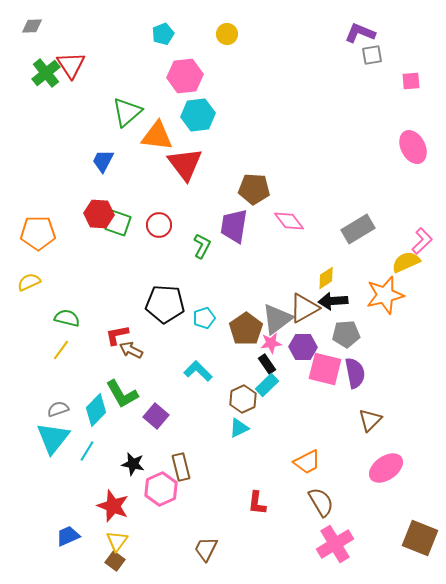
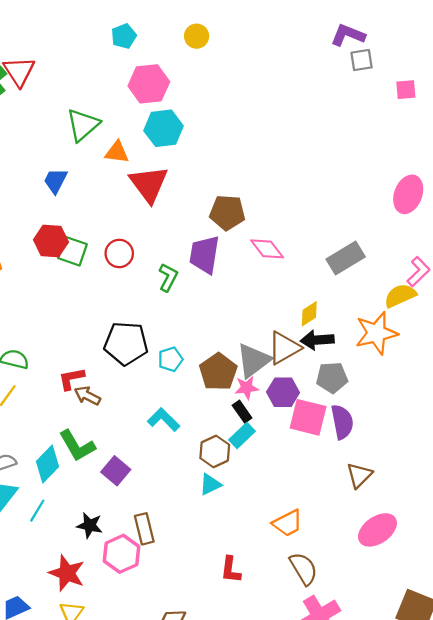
orange triangle: (157, 136) -> (117, 152), size x0.7
pink ellipse: (413, 147) -> (408, 194), moved, turned 48

